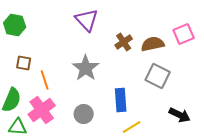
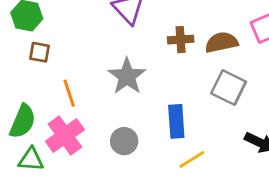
brown cross: (124, 42) -> (181, 40), turned 30
brown square: (24, 63) -> (40, 52), moved

